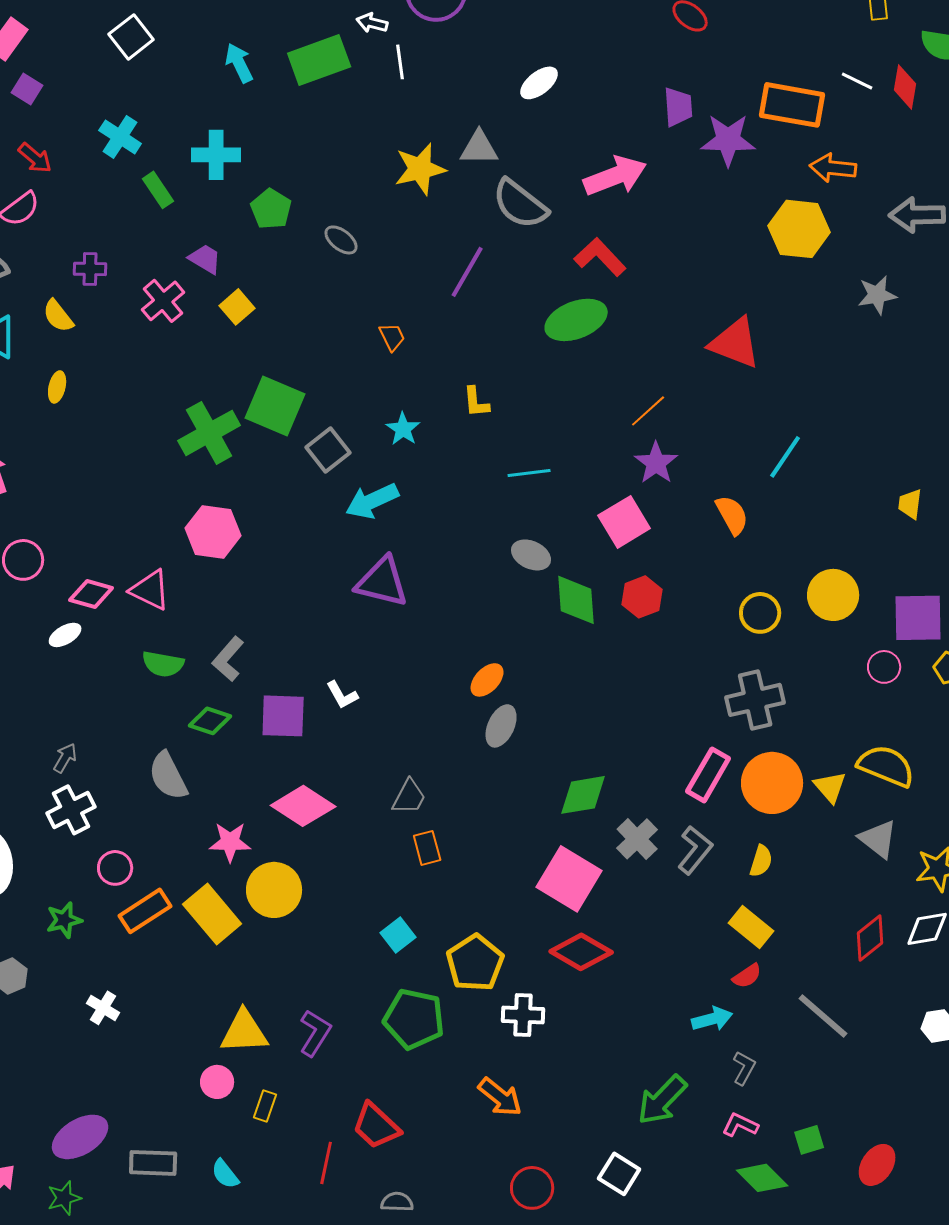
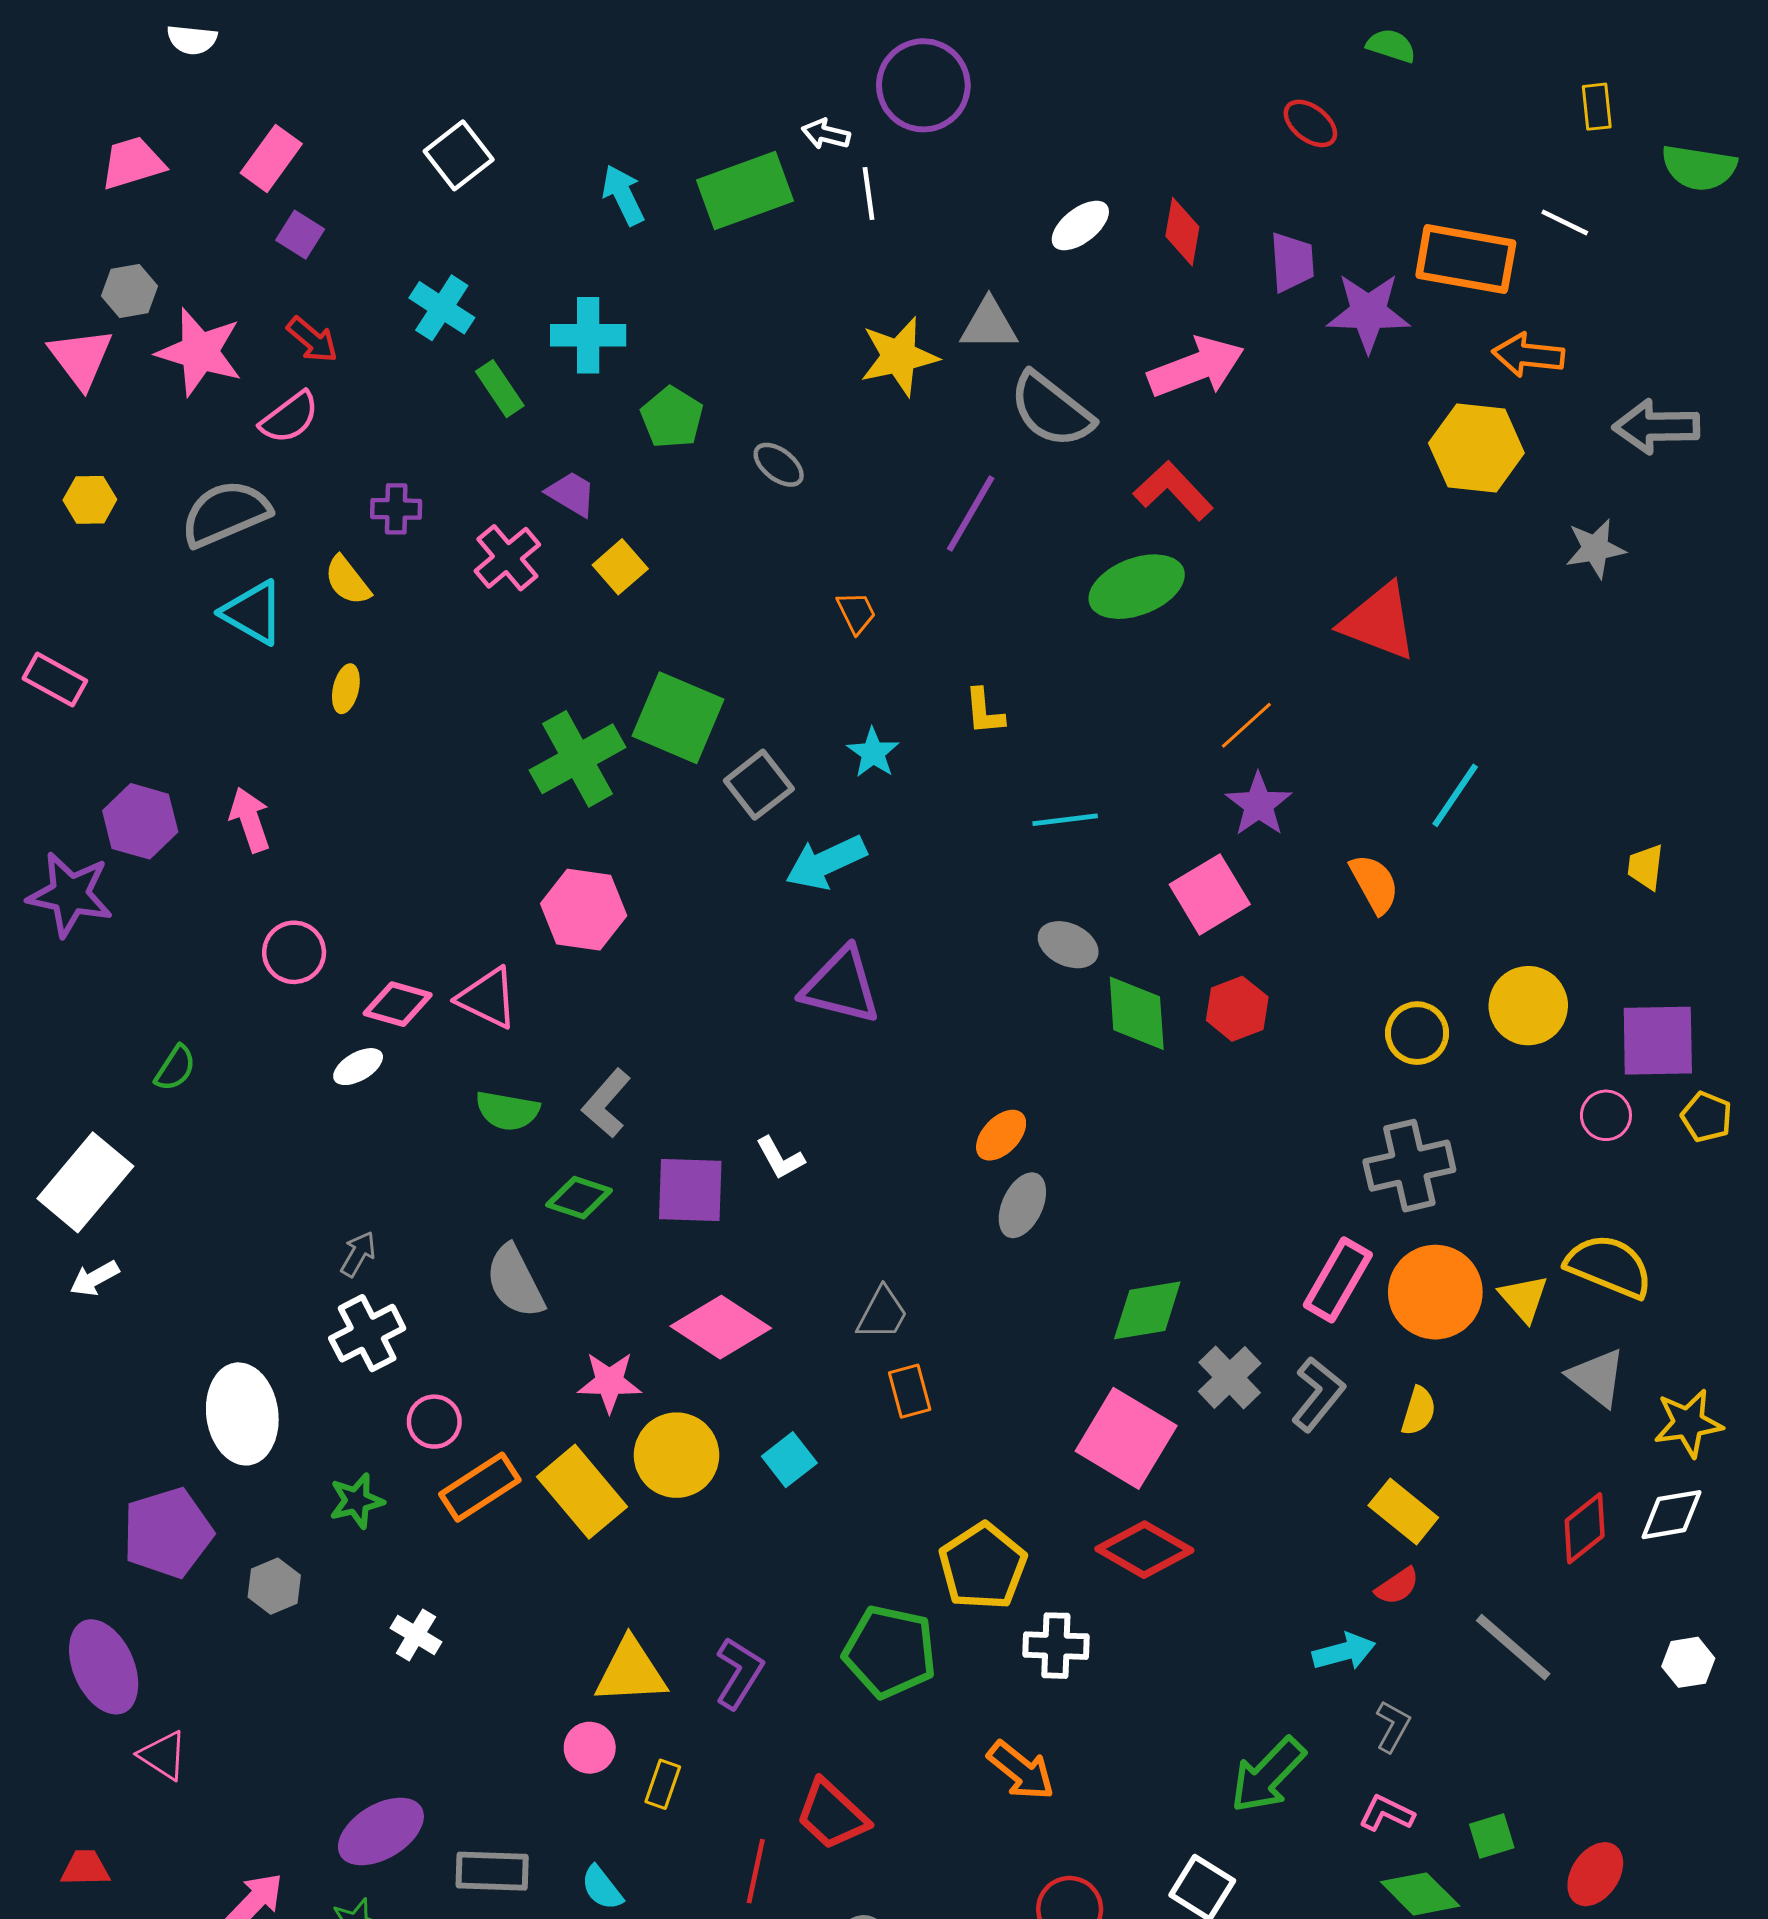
red diamond: (905, 87) -> (1182, 232), moved
cyan square: (398, 935) -> (789, 1460), moved

